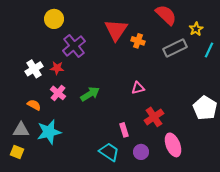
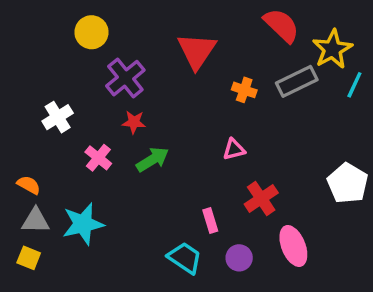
yellow star: (196, 29) -> (332, 49), size x1.6
orange cross: (138, 41) -> (244, 90), moved
red star: (57, 68) -> (134, 122), moved
orange semicircle: (34, 105) -> (29, 185), moved

